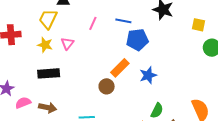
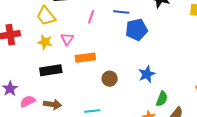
yellow trapezoid: (48, 19) -> (46, 16), turned -60
orange rectangle: (120, 68) -> (85, 58), moved, turned 42
blue star: (148, 75) -> (147, 74), moved

